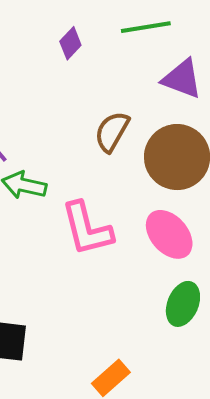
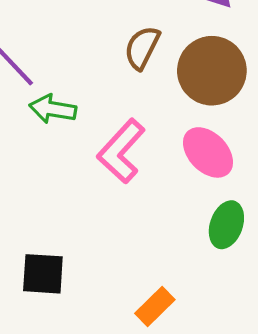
pink L-shape: (87, 229) -> (121, 151), turned 60

